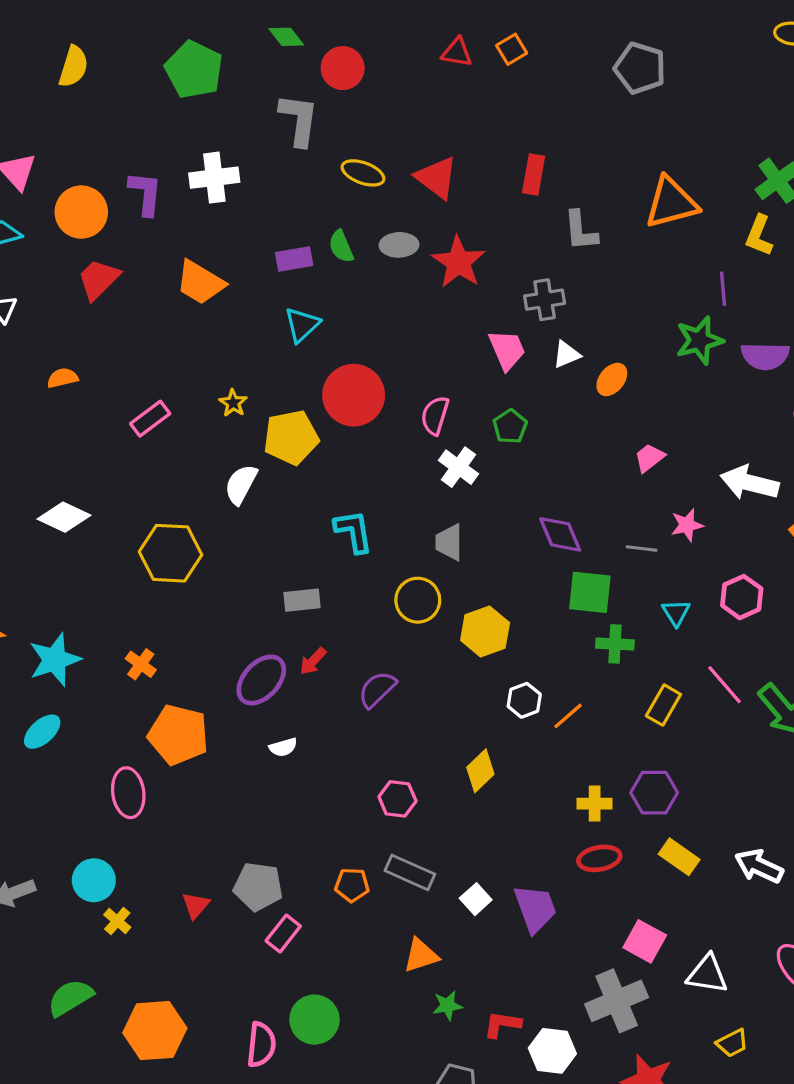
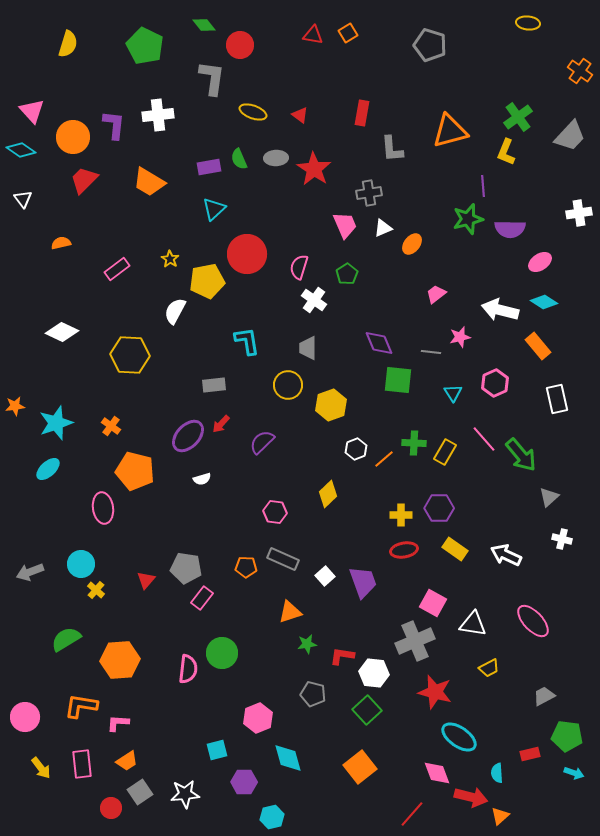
red triangle: (437, 178) -> (300, 115), size x0.6
green cross: (615, 644) -> (414, 443), moved

